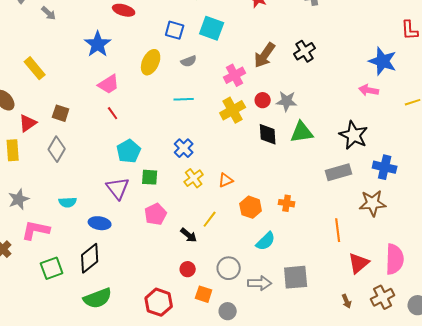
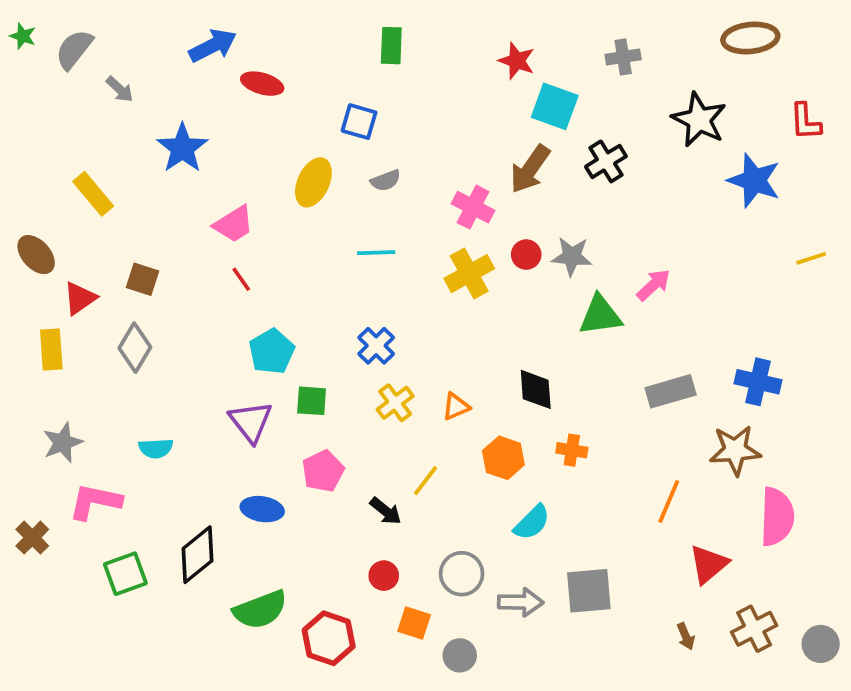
cyan square: (212, 28) -> (555, 106), moved
blue star: (98, 44) -> (182, 148), moved
pink cross: (235, 75) -> (473, 207), turned -35
pink arrow: (369, 90) -> (653, 285), moved, turned 126
black diamond: (268, 134) -> (536, 389), moved
black star: (354, 135) -> (699, 120), moved
blue ellipse: (100, 223) -> (262, 509), moved
orange line: (338, 230) -> (669, 501), turned 30
pink semicircle: (395, 259) -> (777, 517), moved
green semicircle: (98, 298) -> (260, 610), moved

